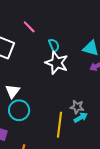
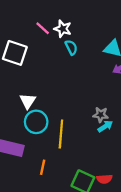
white star: (57, 63) -> (63, 29), moved, size x0.7
yellow line: (59, 125) -> (61, 134), moved

